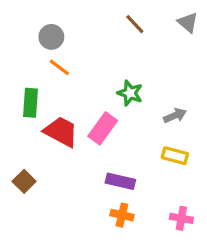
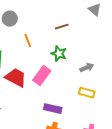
brown line: (135, 24) -> (62, 27), moved, turned -64
orange line: (59, 67) -> (28, 41), moved, turned 32

